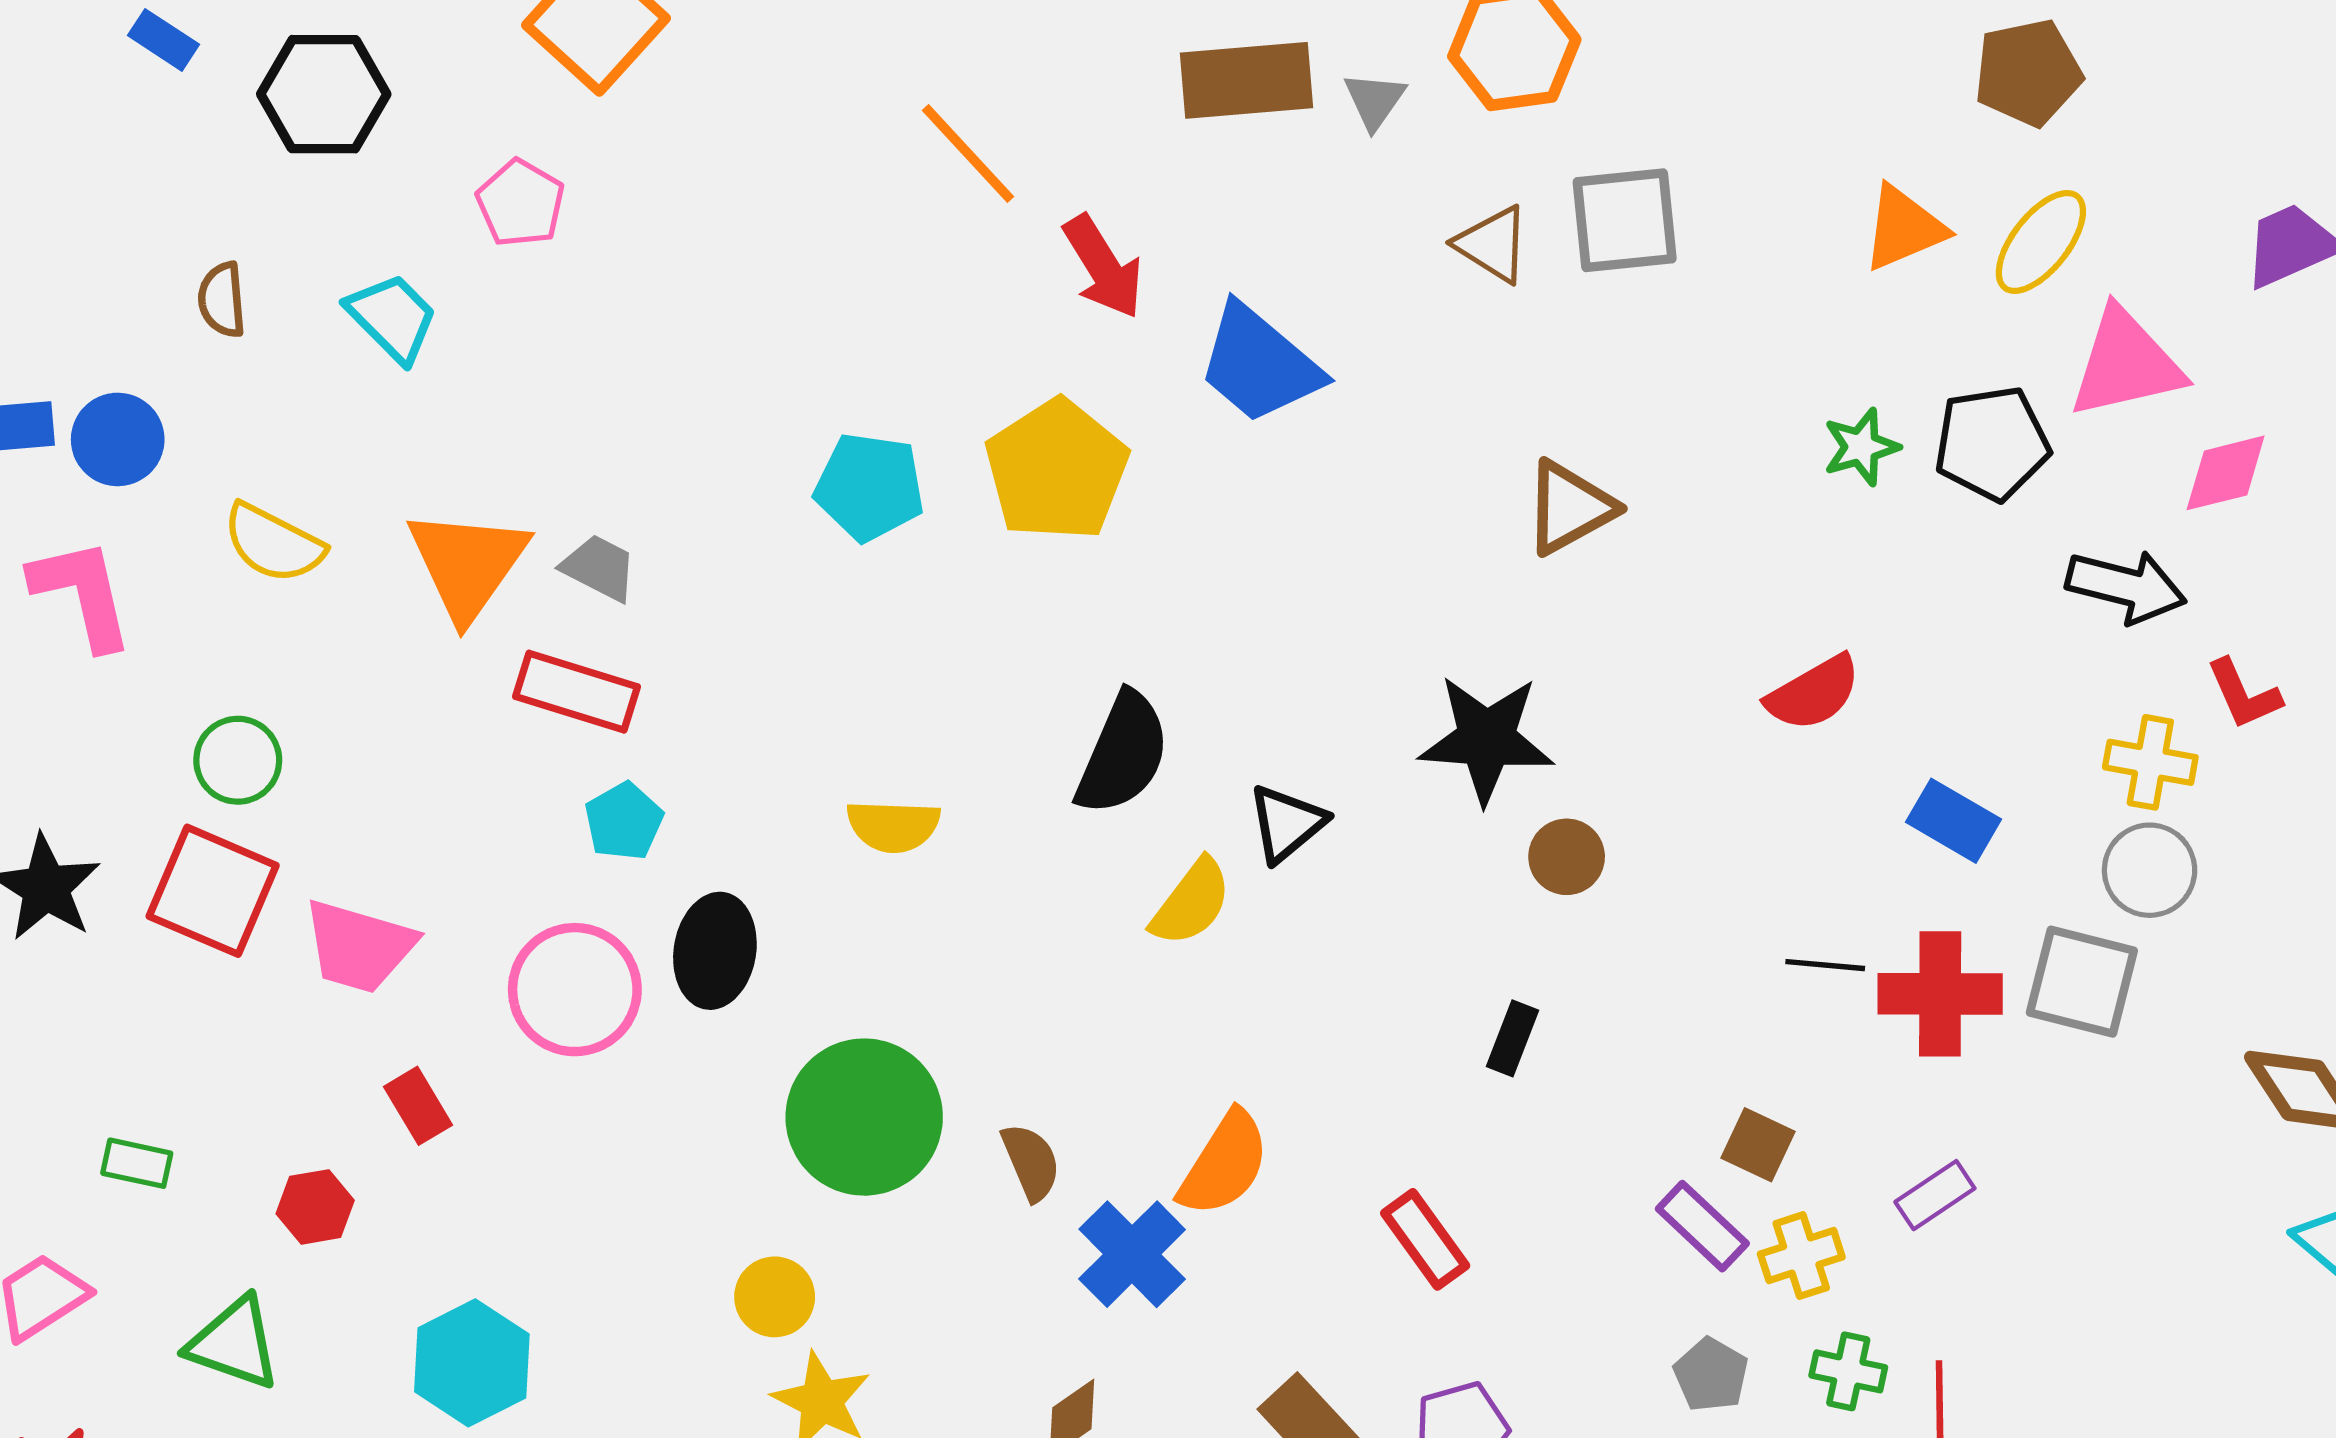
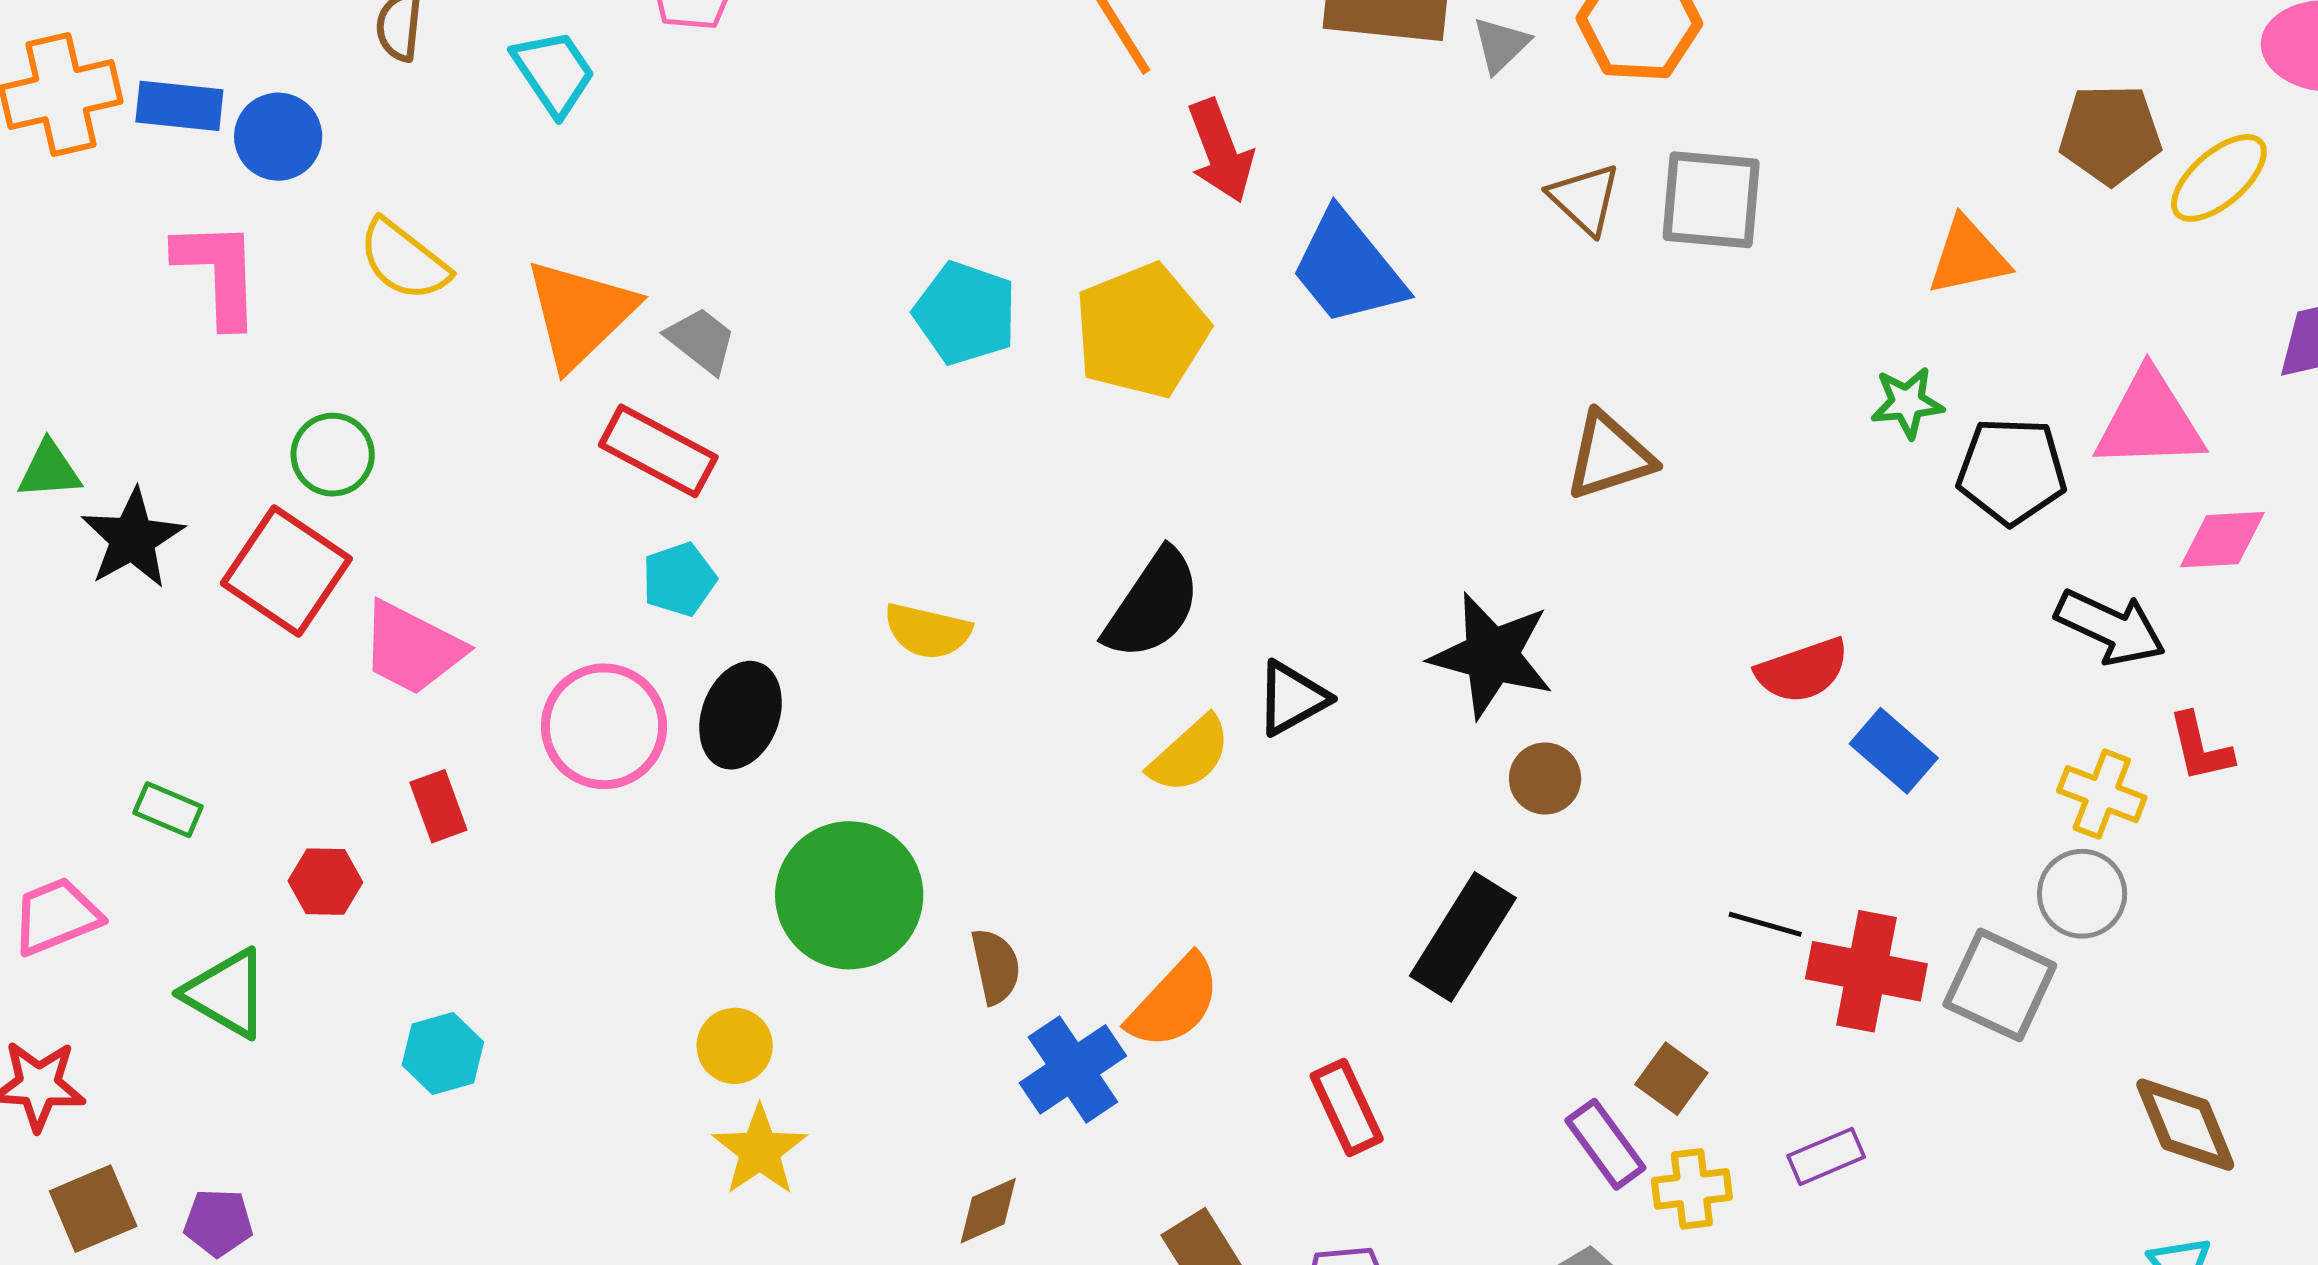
yellow ellipse: (2041, 242) -> (2219, 178), moved
green star: (1861, 447) -> (1907, 403), moved
blue rectangle: (1953, 821) -> (1894, 751), moved
black rectangle: (1512, 1038) -> (1463, 937), size x1.8
cyan hexagon: (472, 1363) -> (443, 1053), size x0.7

